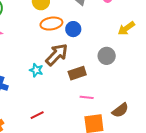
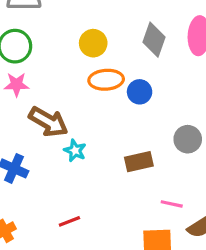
brown arrow: (57, 55) -> (48, 122), moved, turned 70
pink line: (87, 97) -> (172, 204), moved

